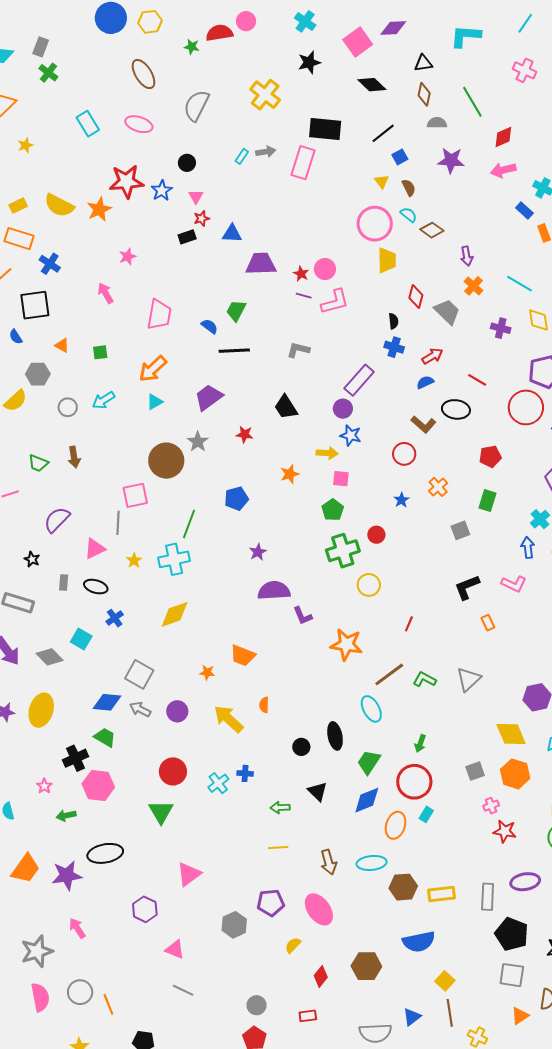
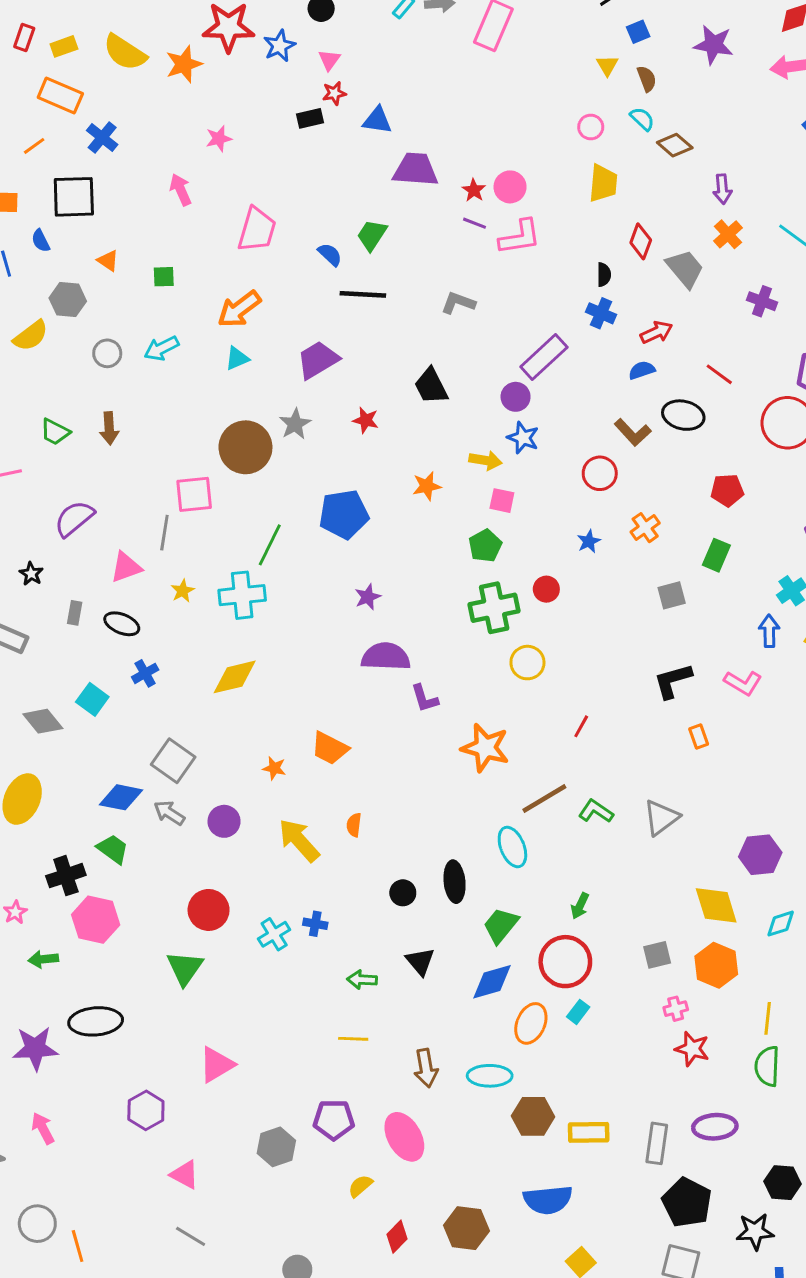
pink circle: (375, 224) -> (591, 127), size x0.5
blue pentagon: (236, 499) -> (344, 514), size x1.4

